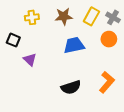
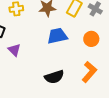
orange circle: (109, 39) -> (91, 39), moved

